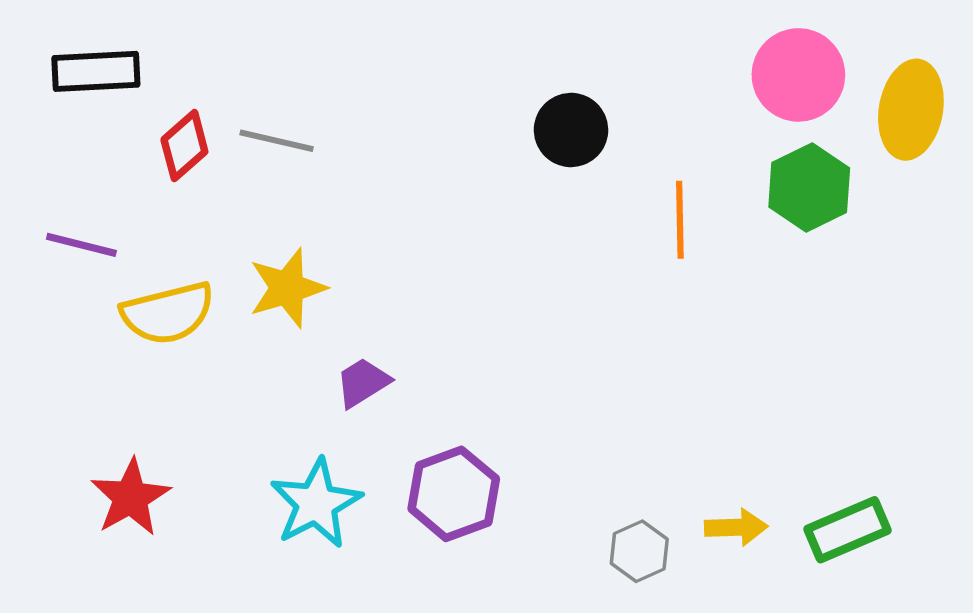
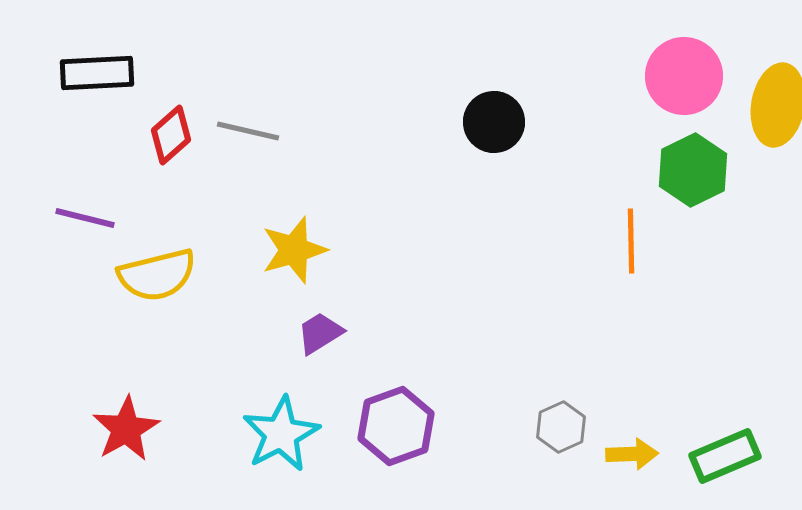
orange line: (680, 220) -> (631, 241), moved
yellow star: (287, 288) -> (294, 250), moved
gray hexagon: (639, 551) -> (561, 427), moved

